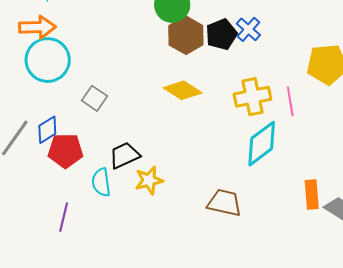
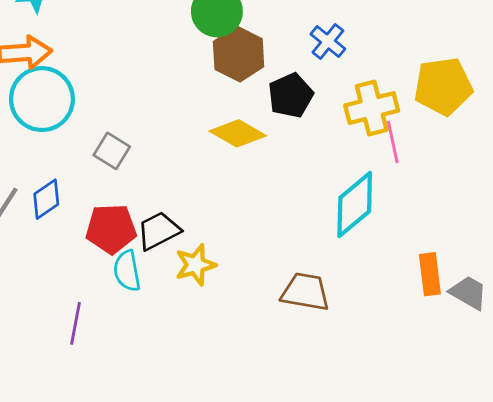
black pentagon: (221, 34) -> (291, 95), moved
yellow cross: (252, 97) -> (372, 108), moved
red pentagon: (65, 151) -> (111, 229), moved

